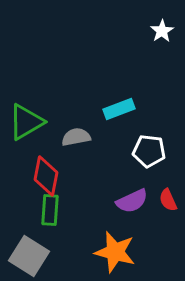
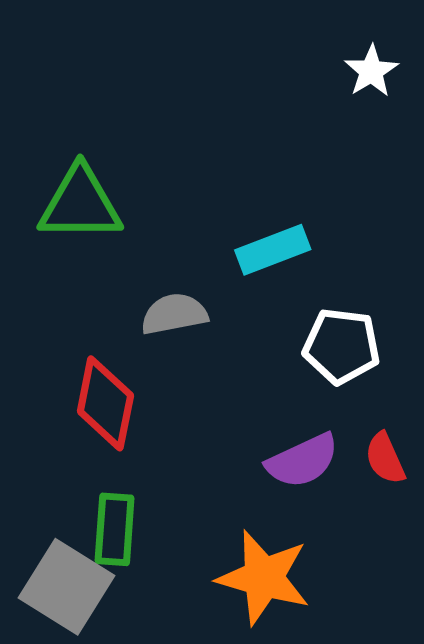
green triangle: (26, 122) -> (80, 204), moved, turned 30
green rectangle: (50, 210) -> (115, 529), moved

